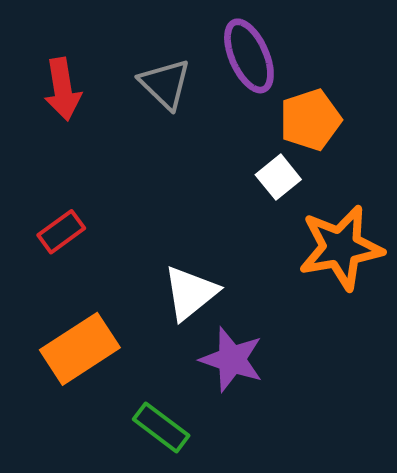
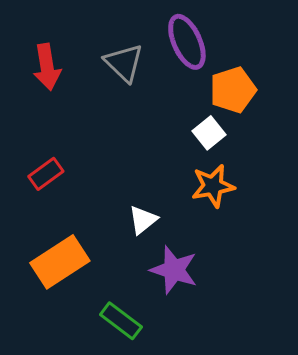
orange star: (341, 248) -> (213, 186), moved, size x0.7
white triangle: (190, 293) -> (143, 220), size x0.7

